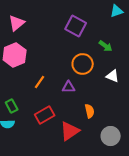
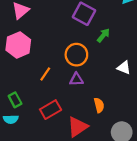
green arrow: (106, 46) -> (103, 35), moved, turned -88
orange circle: (83, 64) -> (76, 55), moved

